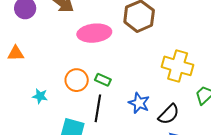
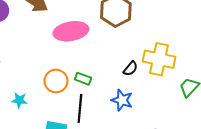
black semicircle: (169, 114) -> (130, 69), moved, size x0.7

